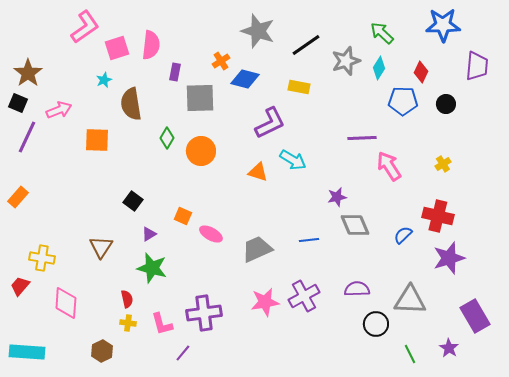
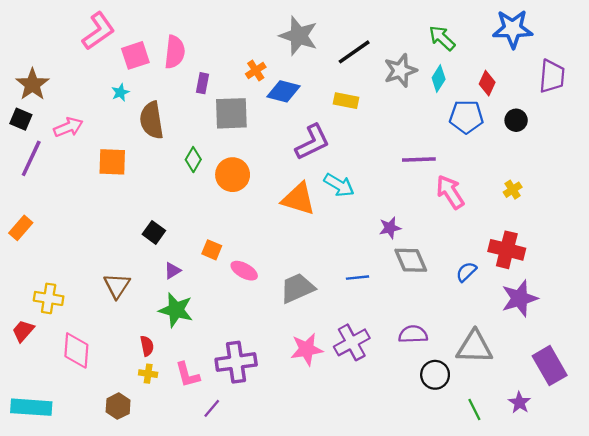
orange triangle: (258, 172) -> (299, 199), size x1.5

